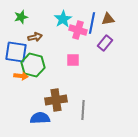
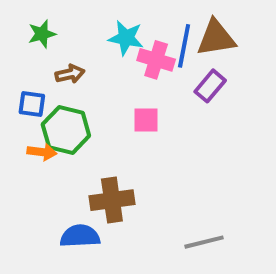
cyan star: (63, 19) -> (126, 38), turned -30
brown triangle: (108, 19) -> (216, 38), size x1.5
blue square: (16, 52) -> (32, 104), size x0.6
gray line: (83, 110) -> (204, 242), moved, turned 72

